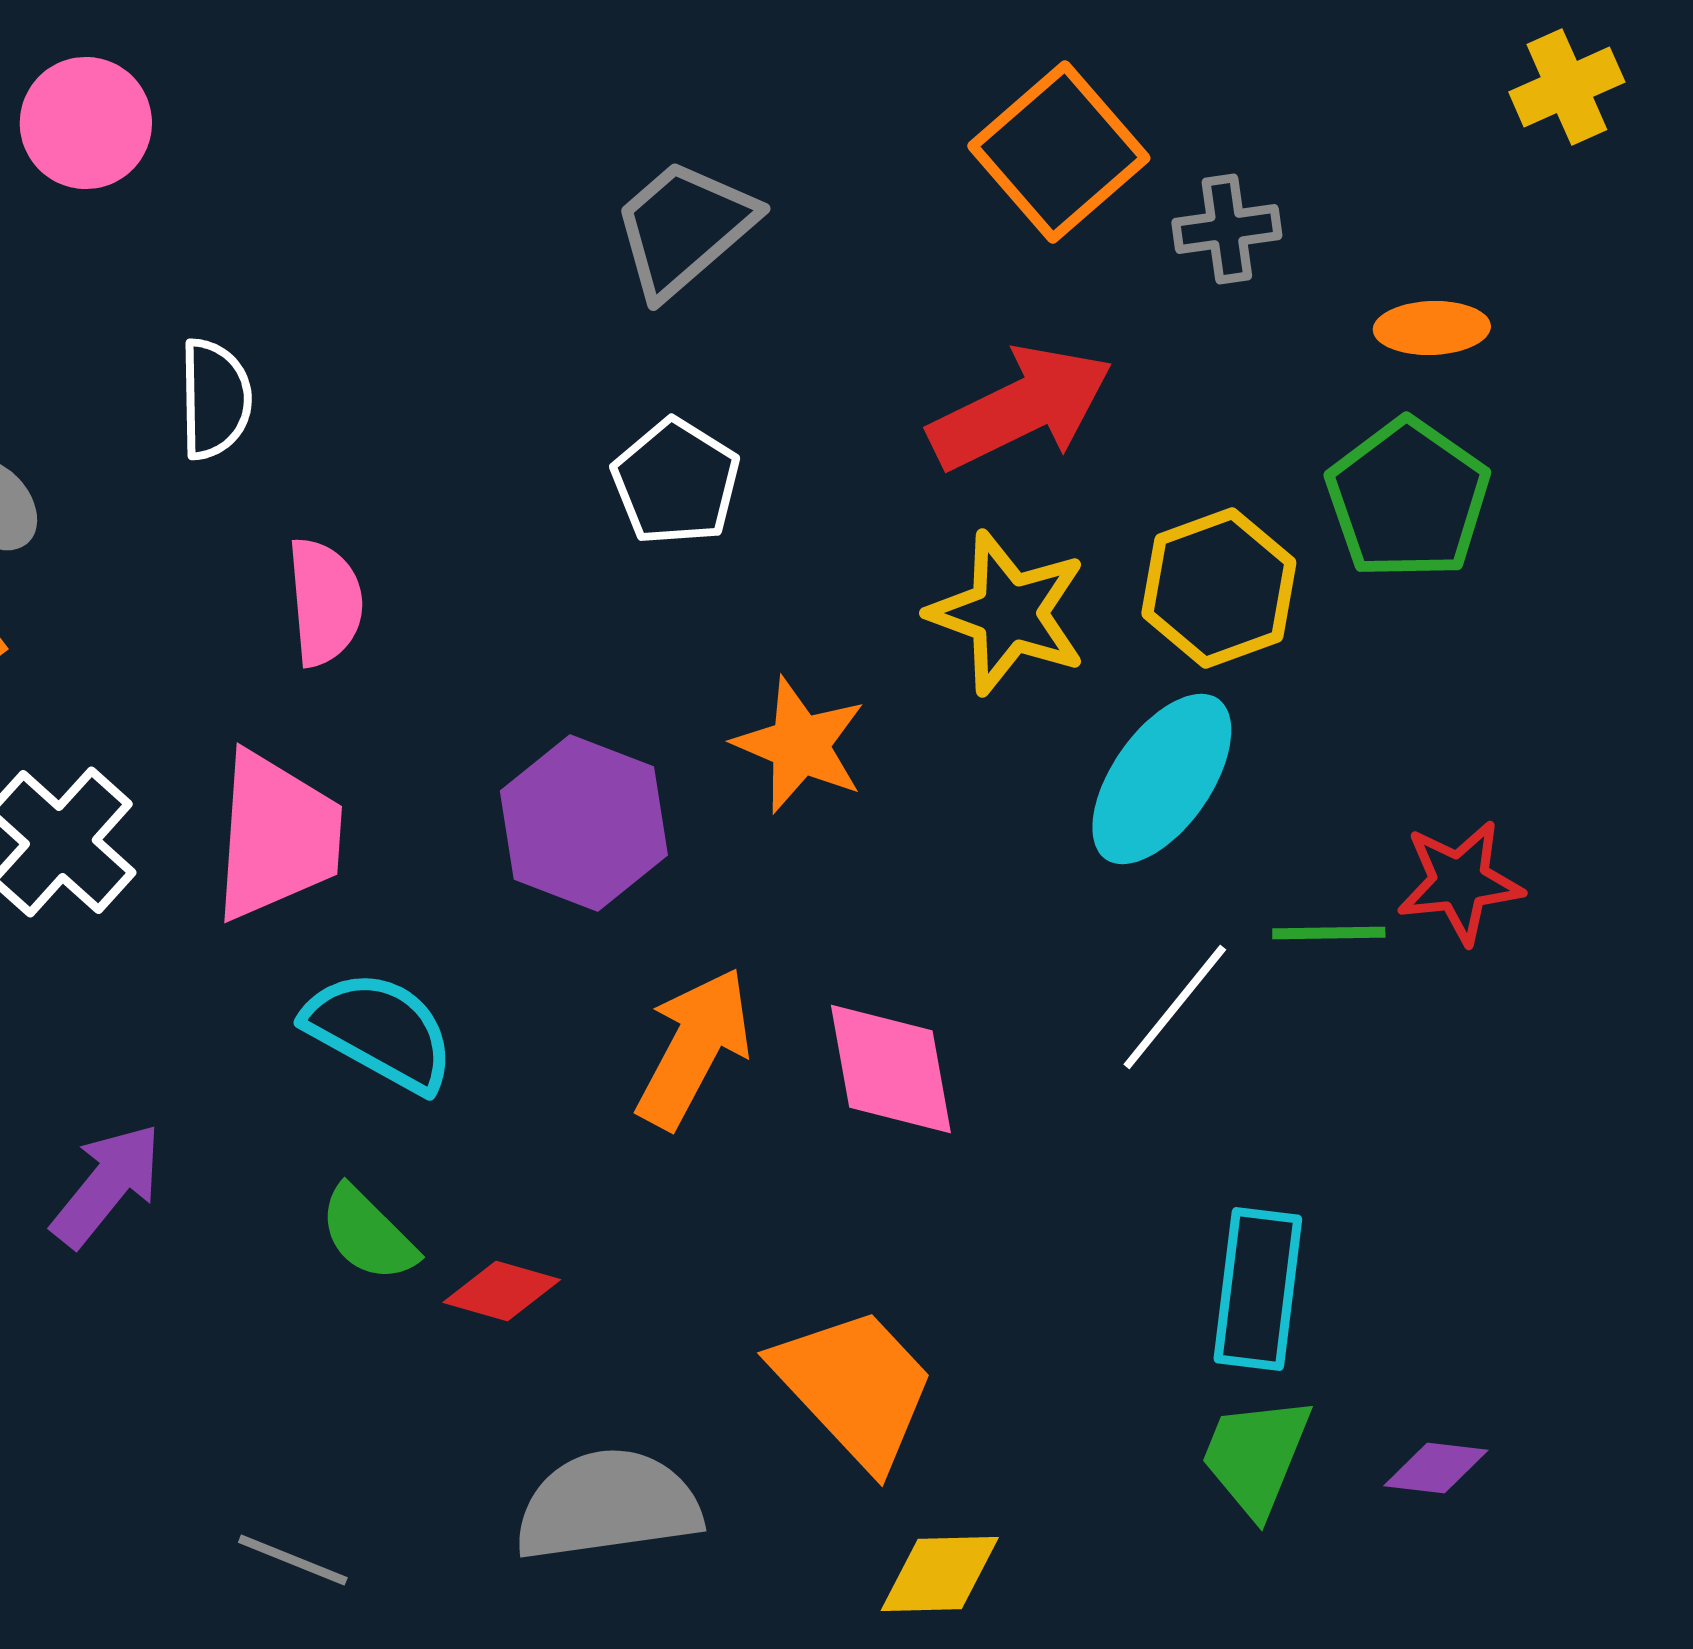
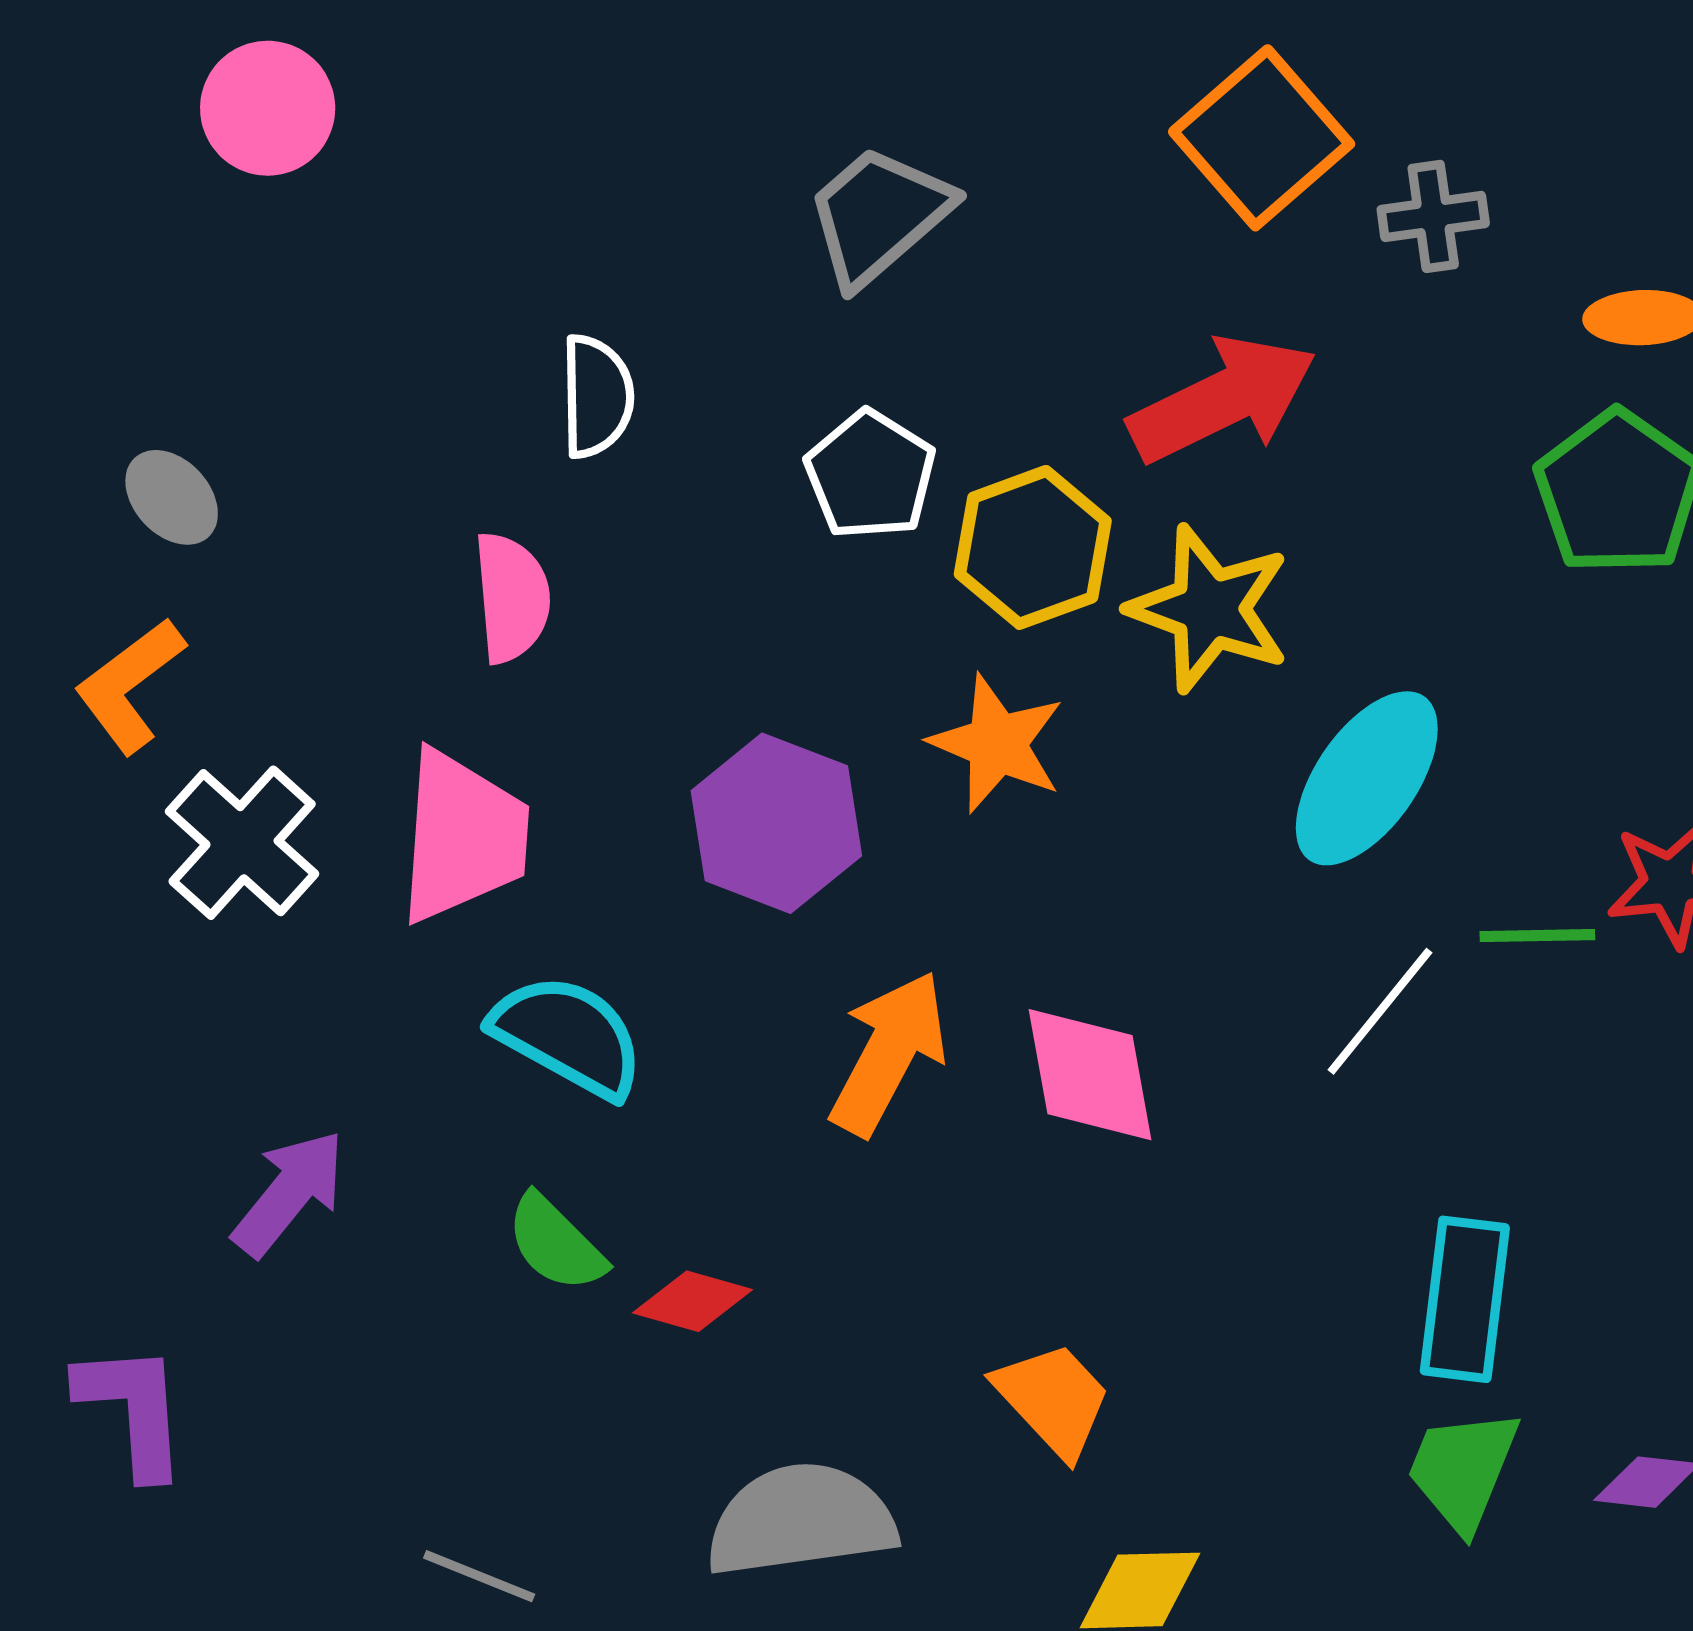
white semicircle: (215, 399) -> (597, 396), moved
yellow hexagon: (1219, 588) -> (1033, 547), moved
orange trapezoid: (855, 1387) -> (1053, 1399), size x0.7

